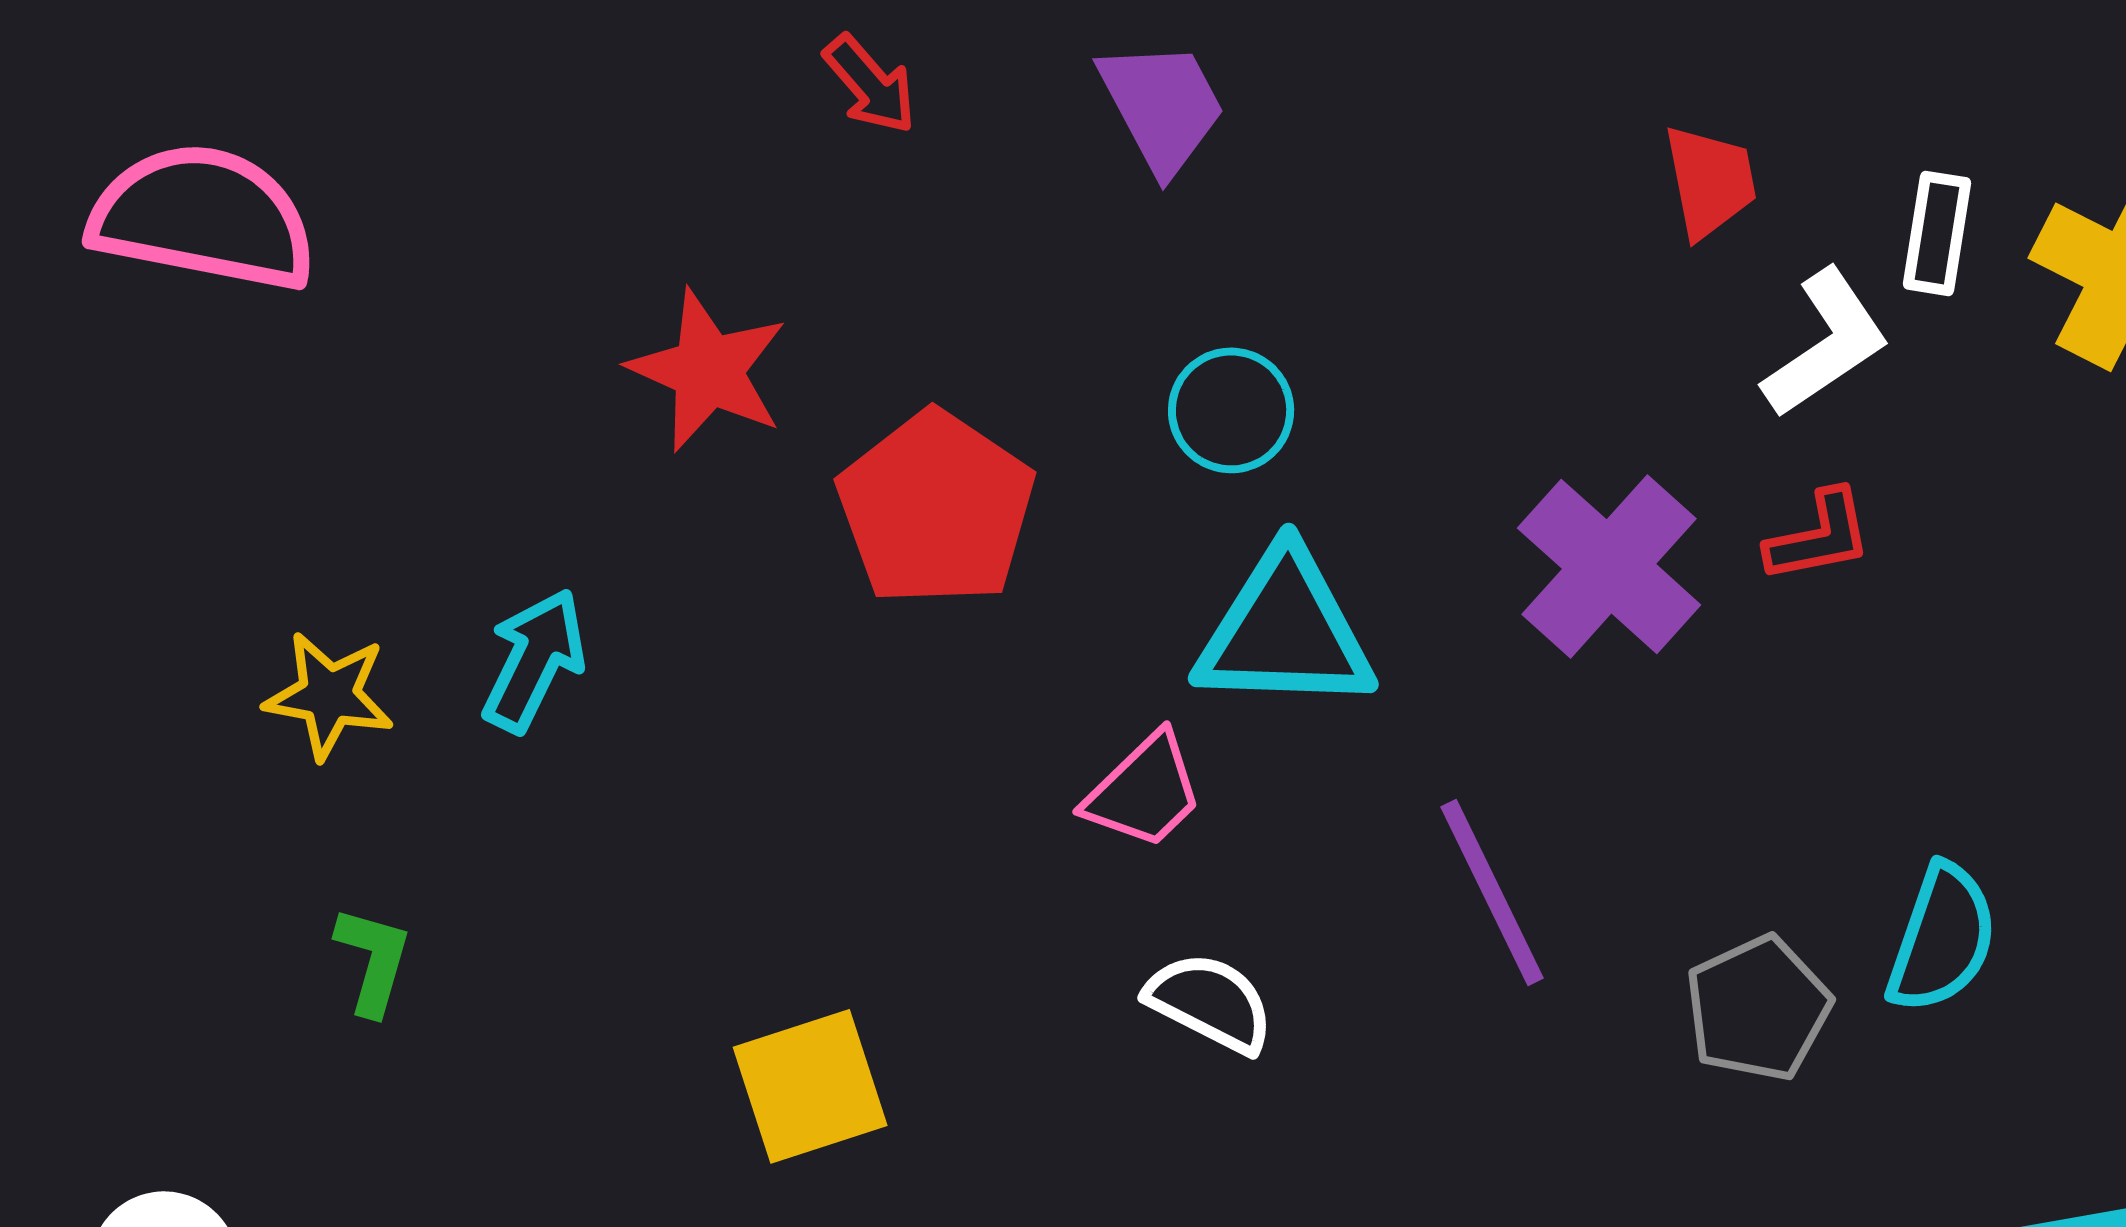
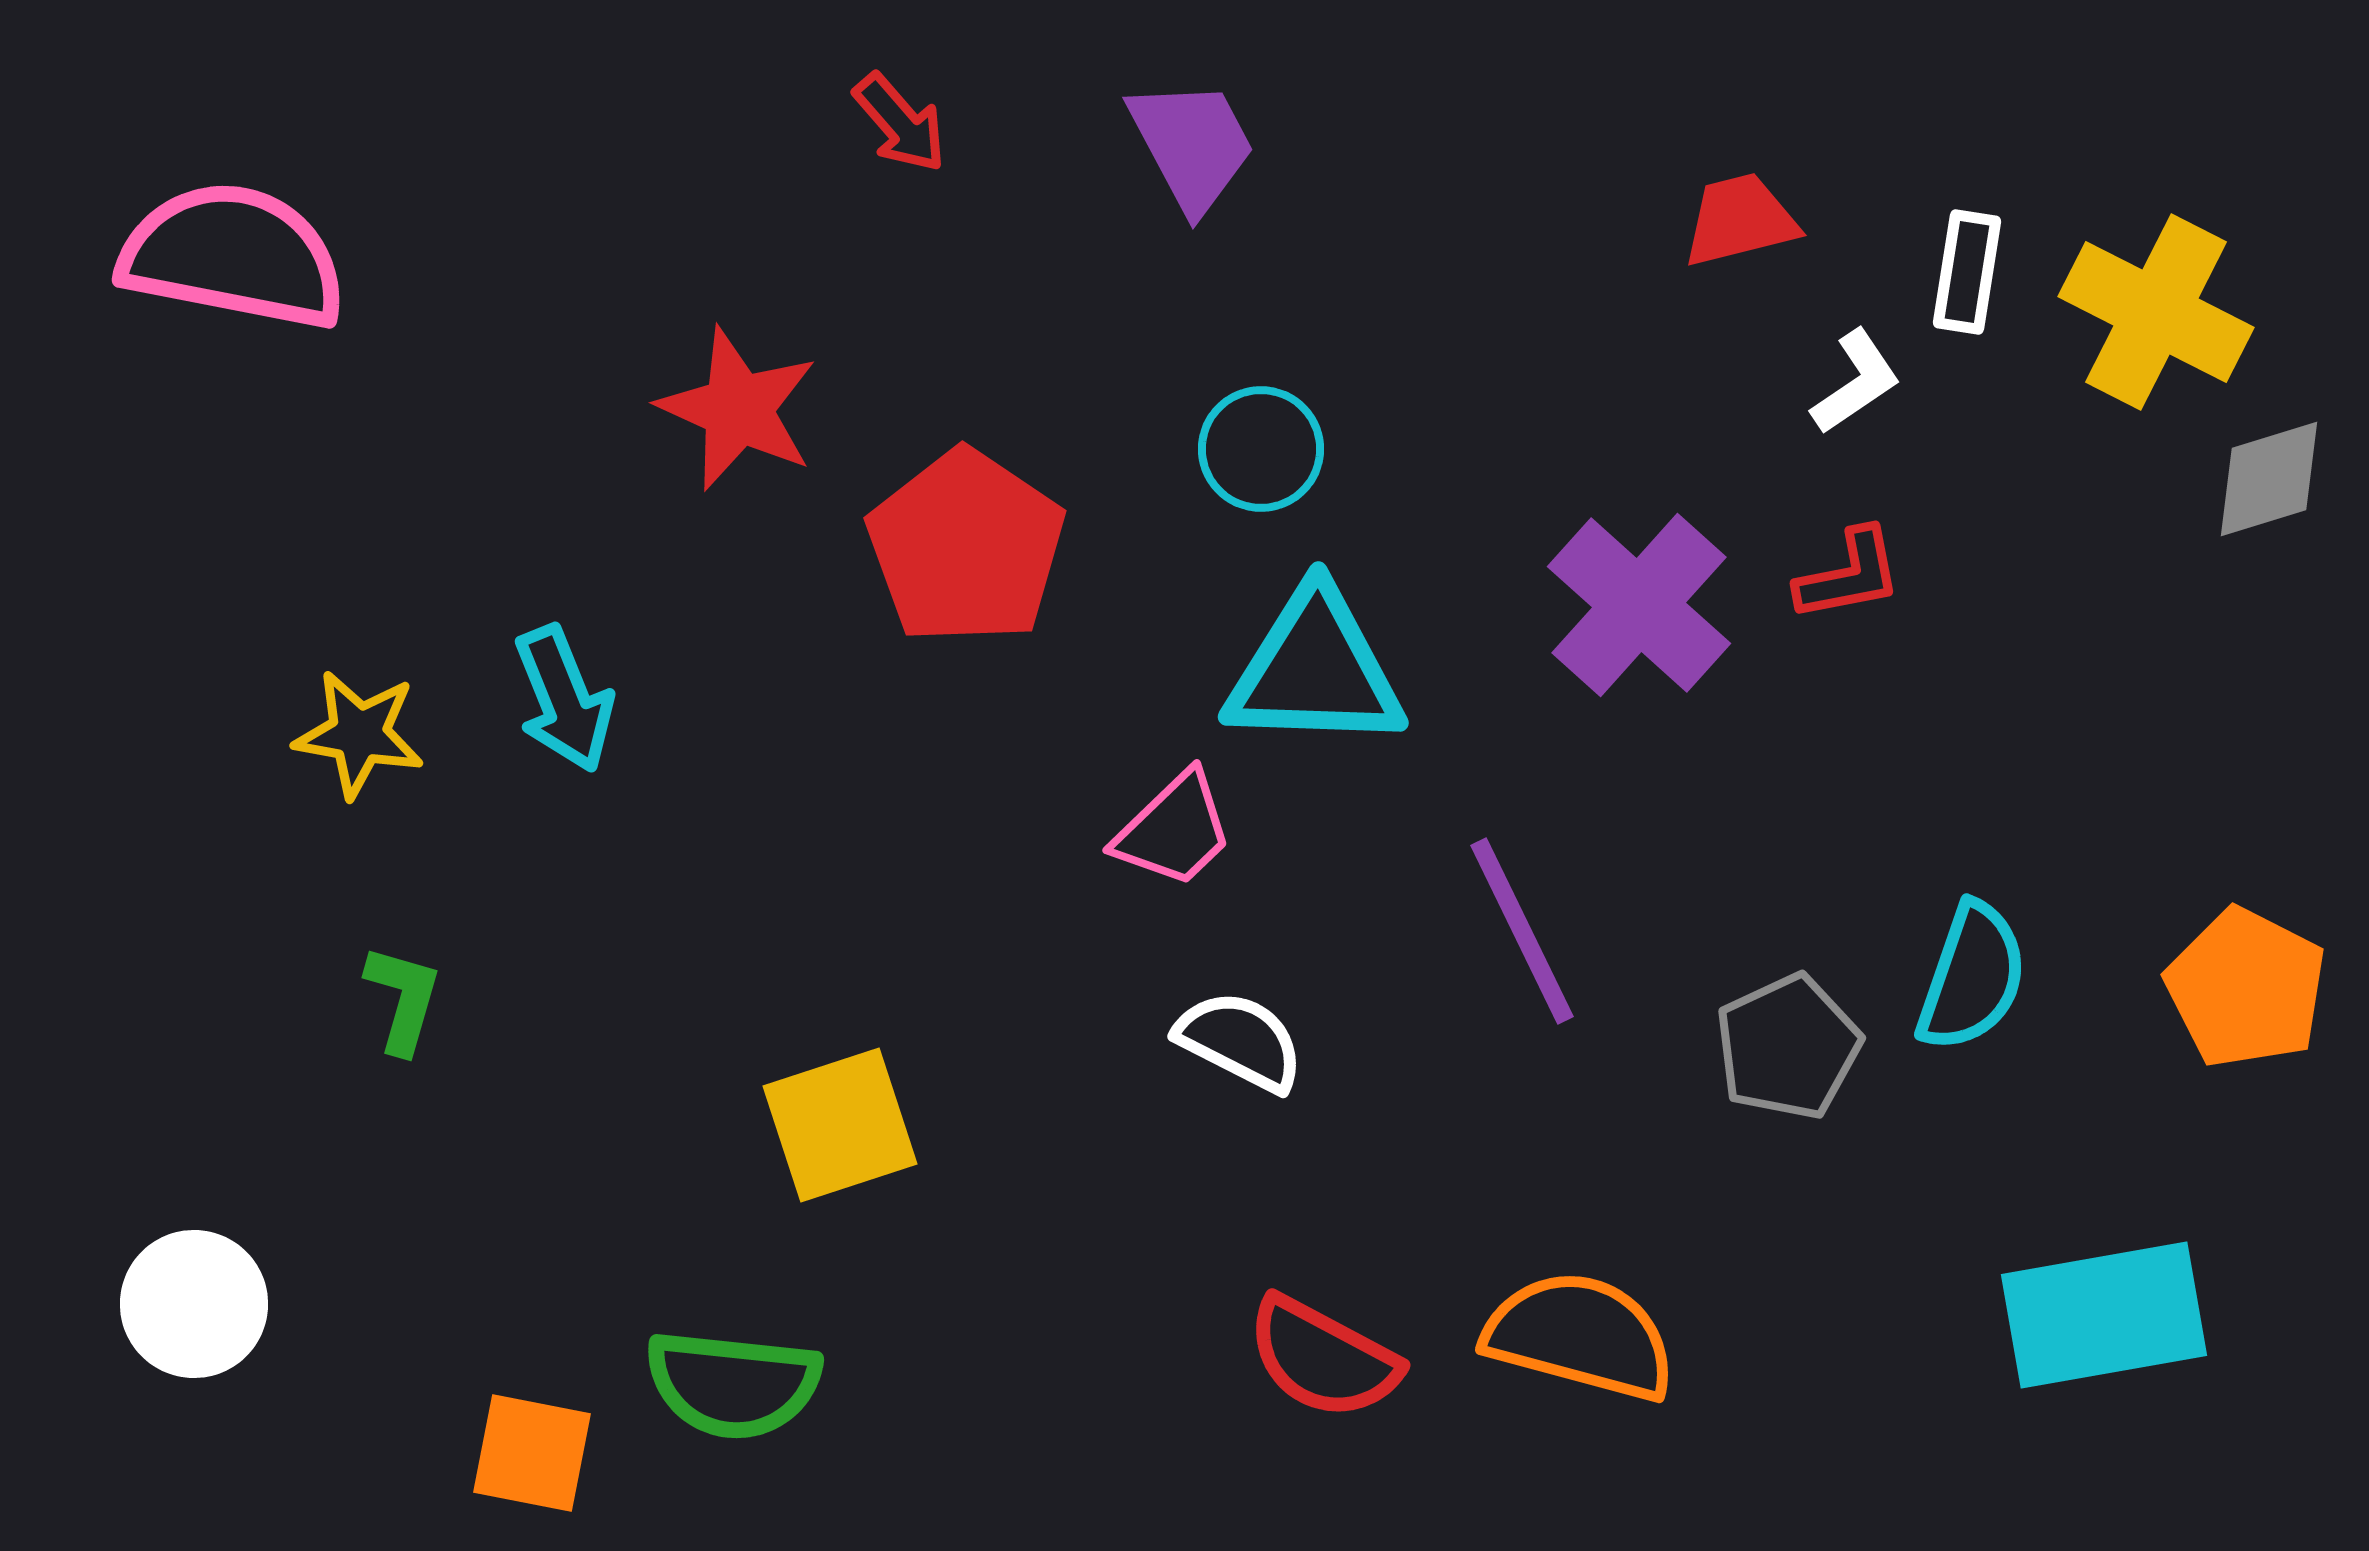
red trapezoid: (1710, 181) -> (1740, 220), turned -93
white L-shape: (1826, 343) -> (1856, 382), size x0.7
cyan arrow: (534, 660) -> (564, 699), turned 132

